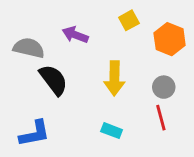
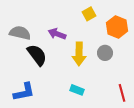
purple arrow: (75, 35) -> (57, 34), moved
gray circle: (164, 87) -> (105, 53), moved
red line: (161, 118) -> (122, 93), moved

